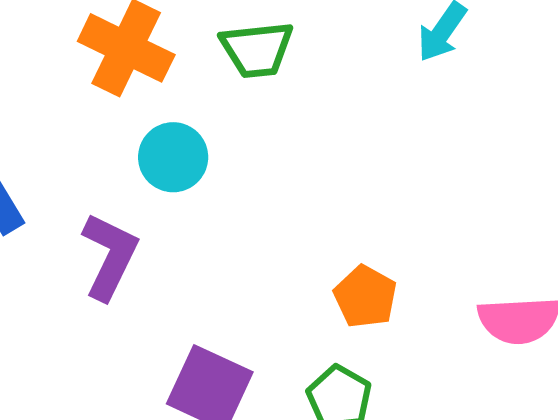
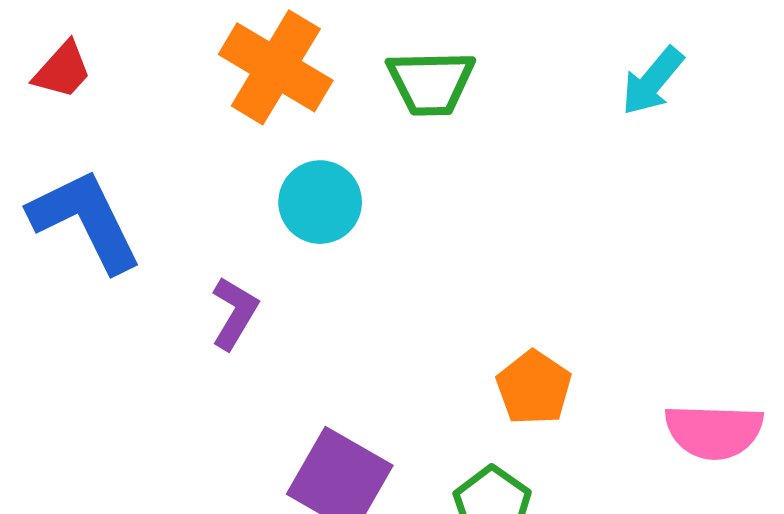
purple L-shape: (110, 256) -> (234, 313), size x0.7

